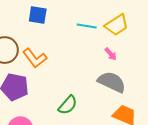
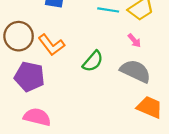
green semicircle: (68, 105) -> (93, 61), moved

